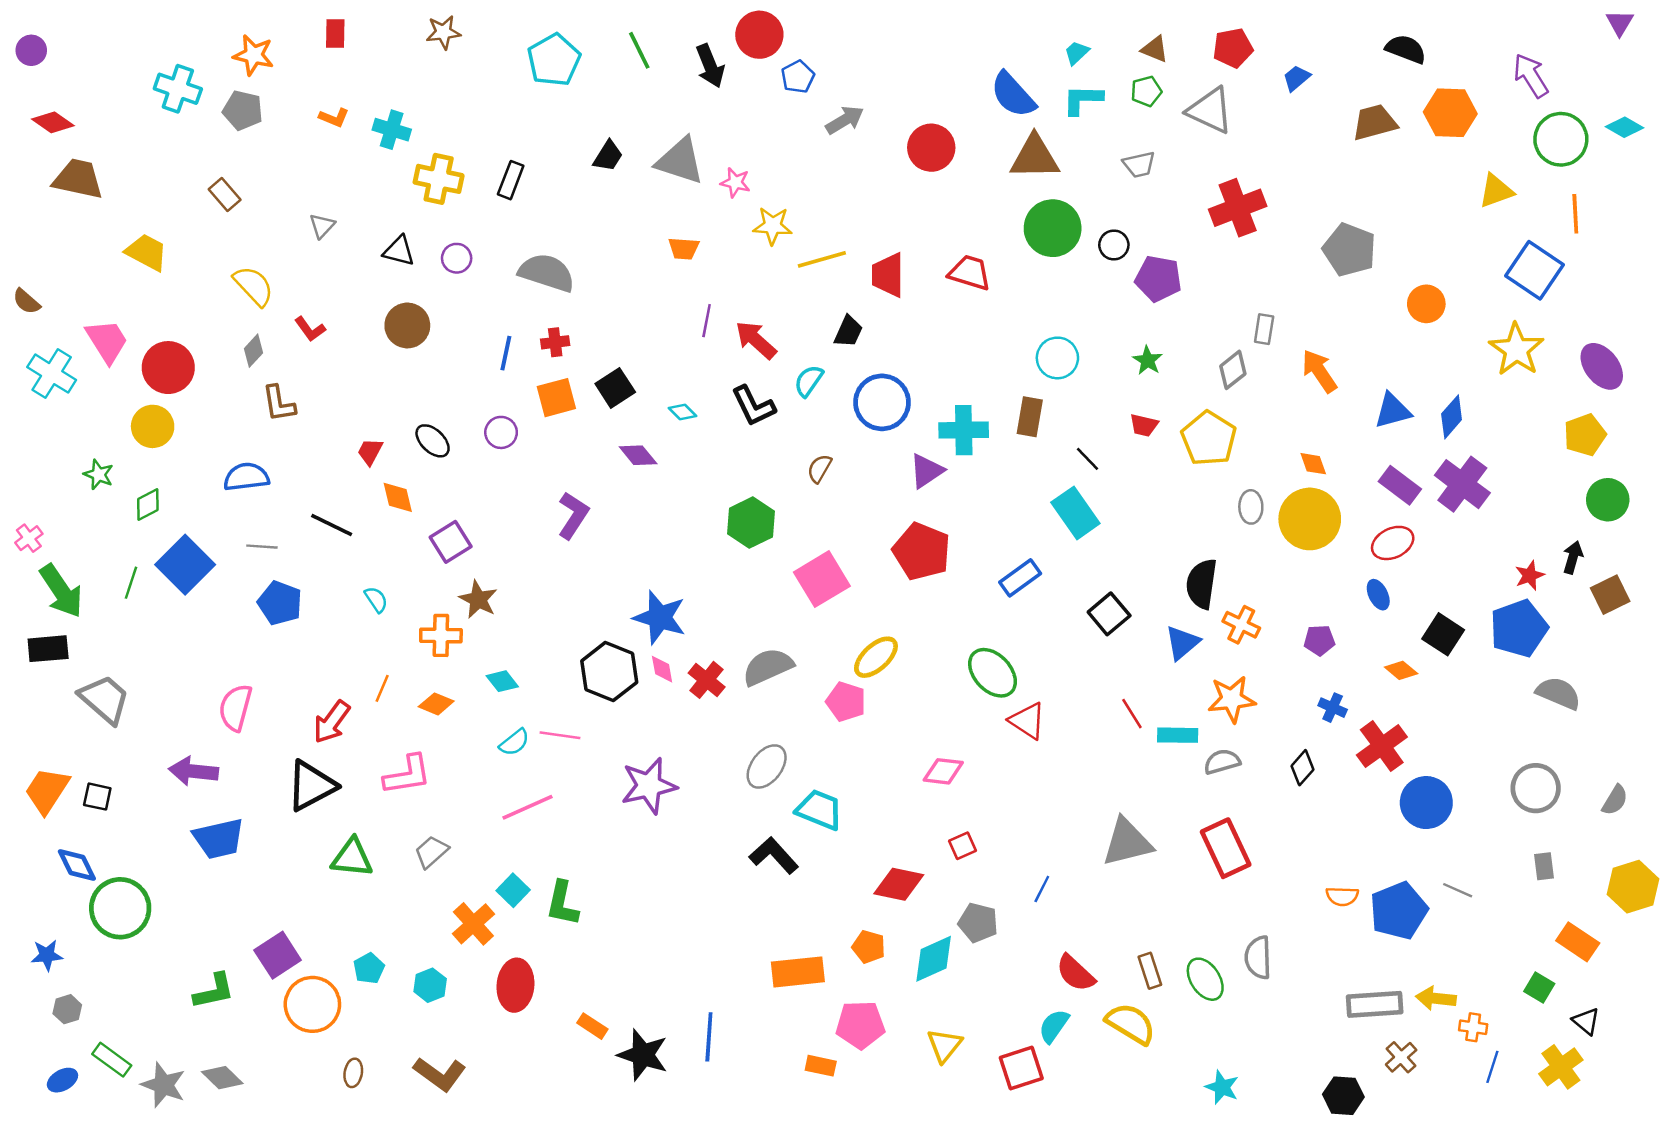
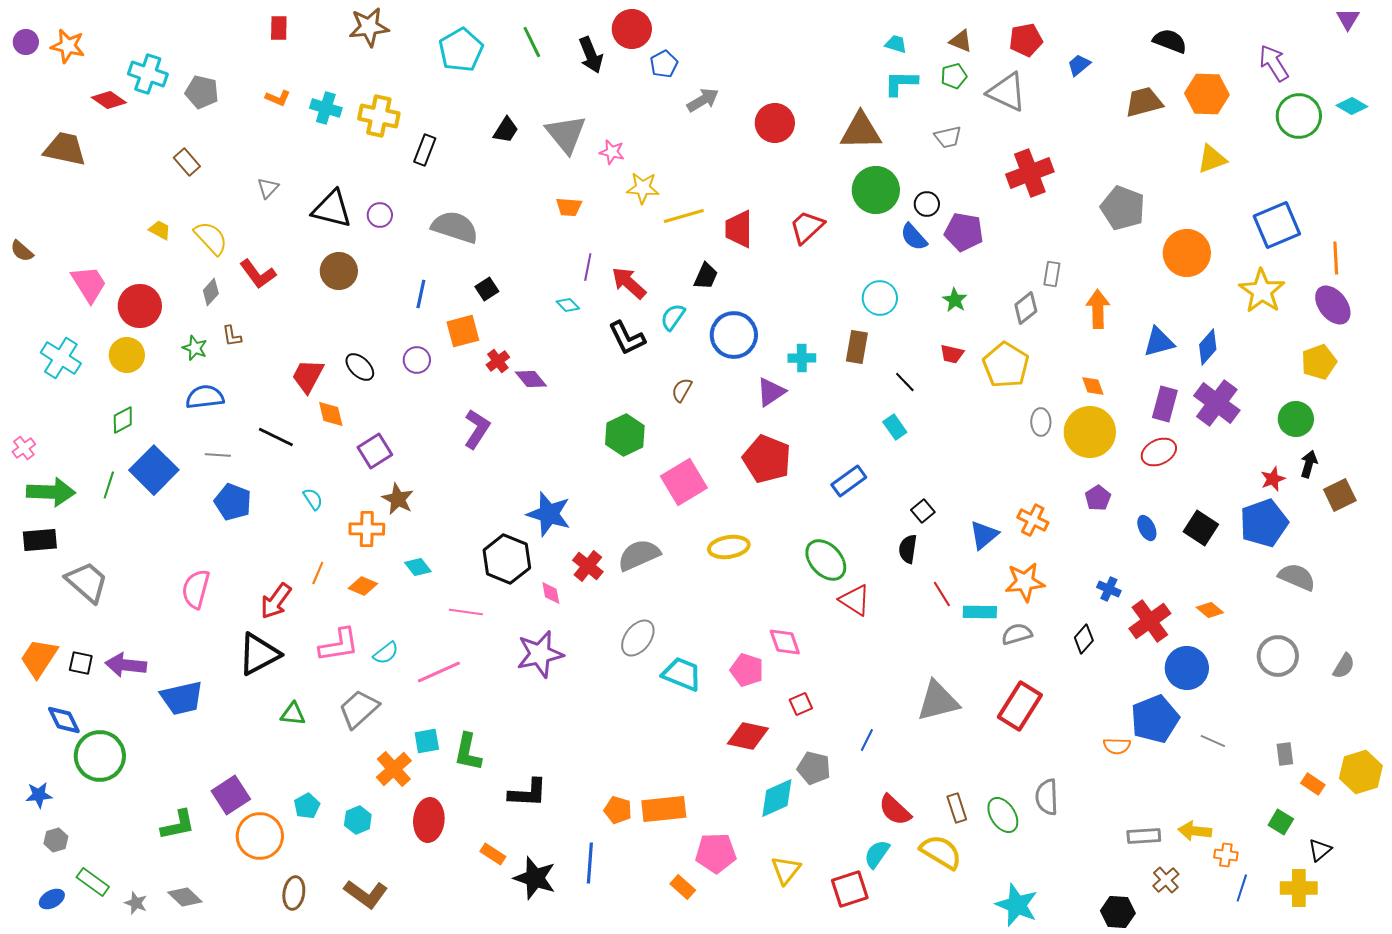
brown star: (443, 32) -> (369, 27), size x1.4
cyan trapezoid: (1077, 53) -> (896, 44), turned 60
orange star: (254, 55) -> (68, 46), moved
blue semicircle: (1013, 95) -> (914, 237), moved, size x0.7
red diamond: (53, 122) -> (109, 100), moved
gray triangle: (680, 161) -> (566, 134), turned 33
yellow cross: (439, 179) -> (379, 116), moved
yellow triangle: (1496, 191) -> (1212, 159), moved
orange line: (1575, 214) -> (1336, 258), moved
black triangle: (399, 251) -> (332, 209), size x1.5
yellow trapezoid: (147, 252) -> (160, 230), moved, size x0.6
blue square: (1534, 270) -> (1277, 225), turned 33
red trapezoid: (970, 273) -> (807, 227), turned -60
orange circle: (1426, 304) -> (1187, 253), size x1.5
red L-shape: (310, 329) -> (258, 274), size x1.4
red cross: (555, 342) -> (498, 361), moved, turned -30
orange arrow: (1319, 371) -> (1098, 309), turned 33
cyan cross: (52, 374) -> (61, 358), moved
black square: (615, 388) -> (487, 289), moved, size x0.7
brown L-shape: (279, 404) -> (232, 336), size x0.7
cyan diamond: (683, 412) -> (568, 305), moved
cyan cross: (964, 430) -> (802, 358), size x0.7
red trapezoid: (370, 452) -> (308, 376), size x1.5
green star: (99, 474) -> (195, 348), moved
purple rectangle: (1400, 485) -> (1165, 404), turned 68
green circle: (1608, 500) -> (1296, 419), moved
cyan rectangle: (1075, 513) -> (895, 427), size x0.6
black semicircle: (1202, 584) -> (908, 549), moved, size x0.7
green arrow: (61, 591) -> (51, 492), turned -54
blue ellipse: (1378, 595) -> (1147, 528), moved
black square: (1109, 614) -> (923, 511), size x0.7
purple pentagon: (1319, 640) -> (1098, 498), moved, turned -30
yellow ellipse: (876, 657) -> (729, 547), turned 33
pink diamond: (662, 669) -> (551, 593), moved
orange diamond: (1401, 670) -> (1210, 610), moved
pink pentagon: (846, 702) -> (747, 670), moved
cyan semicircle: (514, 742) -> (386, 653), moved
purple arrow: (193, 771) -> (126, 665), moved
pink diamond: (943, 771) -> (785, 642), turned 64
red rectangle: (1226, 848) -> (1020, 706), turned 57
gray trapezoid: (431, 852) -> (359, 709), size x1.4
black L-shape: (774, 855) -> (528, 793), moved, turned 135
green triangle: (352, 858) -> (293, 714), size x0.7
gray rectangle: (1544, 866) -> (1285, 754), moved
yellow hexagon: (1633, 887) -> (1361, 772), moved
cyan square: (513, 890) -> (427, 741), turned 36
blue pentagon: (1399, 911) -> (1155, 719), moved
orange rectangle: (1578, 942) -> (1313, 784), size x0.7
orange pentagon: (869, 947) -> (618, 810), moved
gray rectangle: (1375, 1004) -> (1144, 836), size x0.7
black triangle: (1586, 1021) -> (1320, 850), turned 40
orange rectangle: (821, 1066) -> (683, 887), turned 30
yellow cross: (1561, 1067) -> (1299, 888), turned 36
brown ellipse: (353, 1073) -> (294, 893), size x1.4
gray star: (163, 1085) -> (136, 903), size x0.6
cyan star: (1222, 1087) -> (1017, 905), size x1.5

